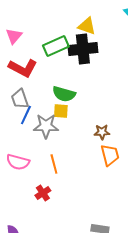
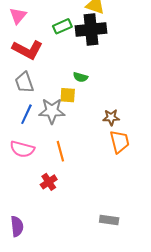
green rectangle: (56, 46) -> (62, 26), size x0.7
green semicircle: (64, 94) -> (80, 77), moved, size x0.6
blue line: (26, 115) -> (26, 114), moved

